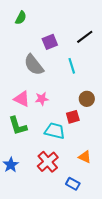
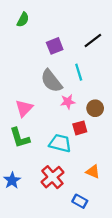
gray semicircle: (34, 65) -> (51, 81), moved
pink triangle: (22, 99) -> (24, 108), turned 48
pink star: (42, 99) -> (68, 102), moved

